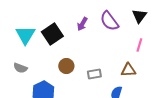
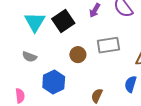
gray rectangle: (94, 74) -> (108, 45), moved, size x1.5

